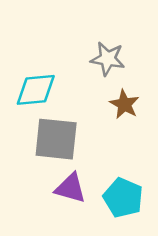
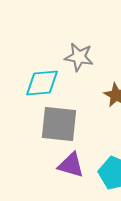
gray star: (108, 59) -> (79, 57), moved

